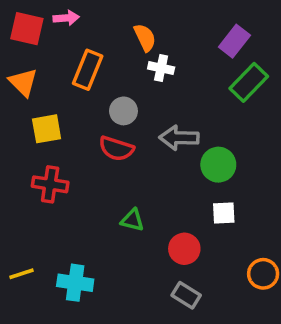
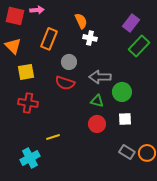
green triangle: (132, 220) -> (97, 101), moved
red circle: (184, 249) -> (97, 124), moved
yellow line: (21, 274) -> (53, 137), moved
cyan cross: (75, 283) -> (30, 158), moved, turned -36
gray rectangle: (186, 295) -> (127, 152), moved

